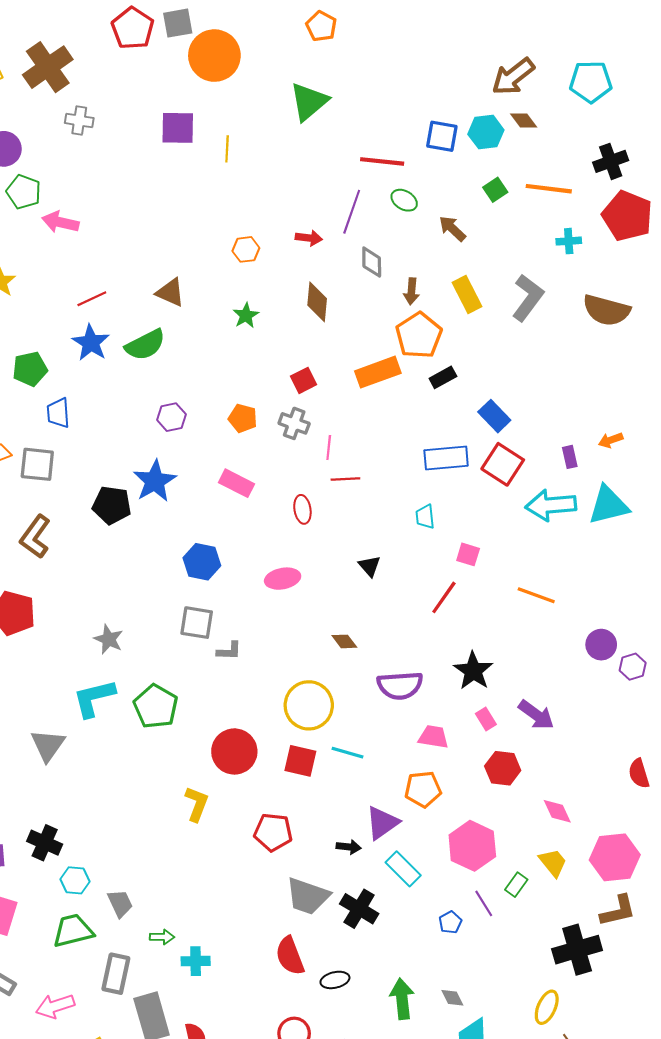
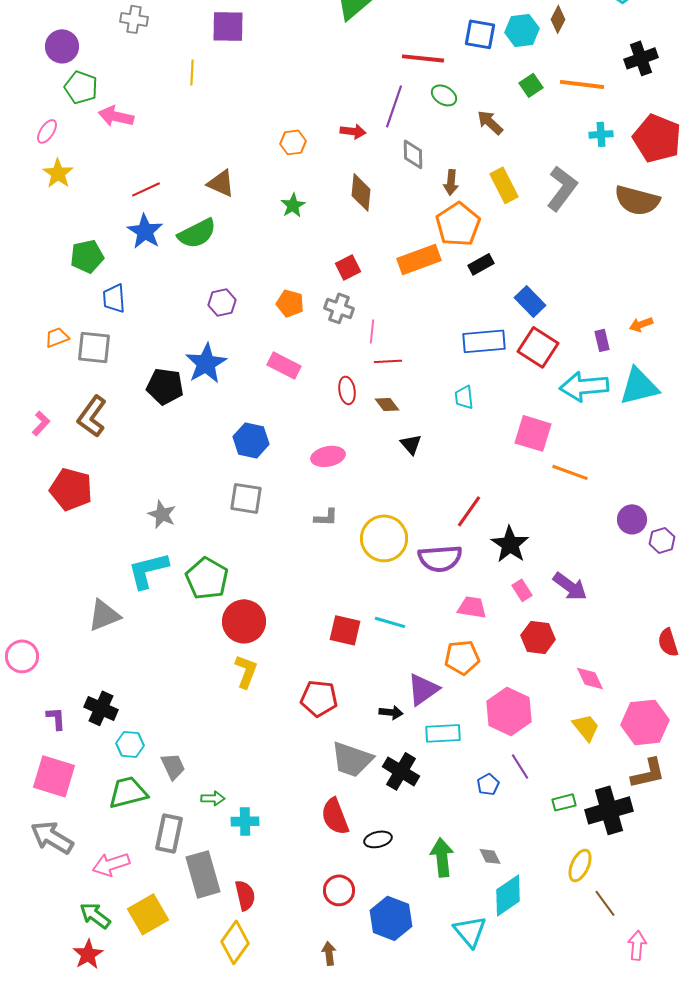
brown diamond: (524, 121) -> (558, 19), turned 64
yellow line: (227, 149) -> (192, 72), moved
red pentagon: (627, 216) -> (657, 138), moved
pink square: (468, 554) -> (533, 433), moved, size x1.6
red line: (444, 597) -> (469, 511), moved
brown diamond: (344, 641) -> (387, 404), moved
gray L-shape: (229, 651) -> (326, 517), moved
yellow circle: (309, 705) -> (384, 538), moved
gray triangle: (48, 745) -> (104, 615), turned 33
red circle: (234, 751) -> (244, 621), moved
cyan rectangle: (403, 869) -> (443, 733), turned -48
green rectangle: (516, 885) -> (564, 802), moved, turned 40

